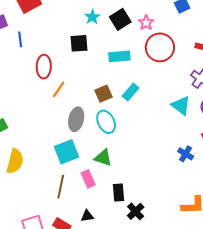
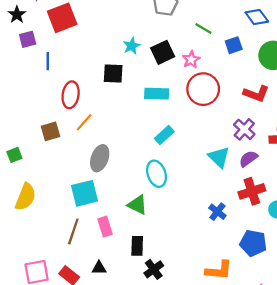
brown square: (103, 94) -> (51, 131), moved
cyan ellipse: (106, 122) -> (157, 174), moved
green triangle: (103, 158) -> (137, 205), moved

